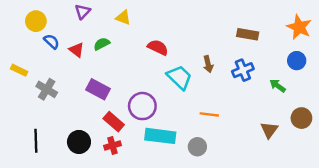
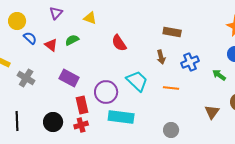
brown rectangle: (248, 34) -> (172, 32), moved
red semicircle: (158, 47) -> (119, 43), turned -150
cyan trapezoid: (179, 77) -> (137, 81), moved
orange line: (209, 114) -> (171, 88), moved
red rectangle: (114, 122) -> (82, 105), turned 36
gray circle: (197, 147) -> (171, 130), moved

